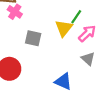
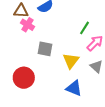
yellow triangle: (64, 28) -> (71, 61), moved

